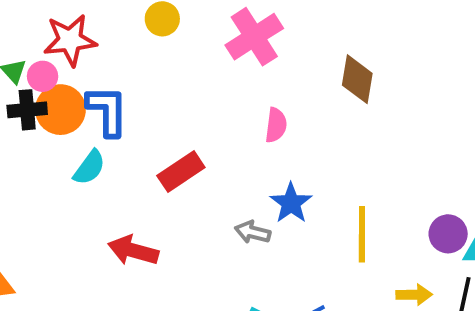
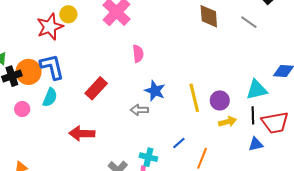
red star: (70, 40) -> (50, 27), moved
pink circle: (43, 76) -> (22, 109), moved
brown diamond: (357, 79) -> (209, 16), moved
purple circle: (448, 234) -> (220, 100), moved

